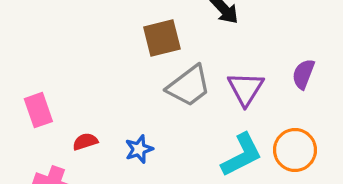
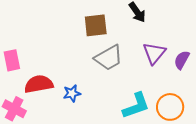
purple triangle: (246, 89) -> (154, 53), moved
red semicircle: (85, 142) -> (39, 84), size x1.8

